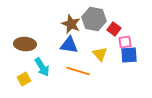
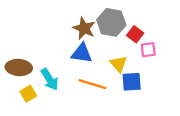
brown ellipse: (25, 44) -> (19, 67), moved
blue square: (129, 55) -> (132, 82), moved

